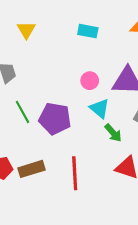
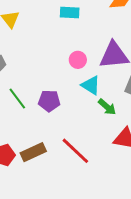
purple pentagon: (55, 119) -> (49, 101), size x0.7
red line: (75, 173) -> (75, 151), turned -36

